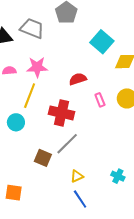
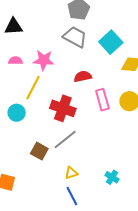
gray trapezoid: (32, 28) -> (75, 37), moved
pink rectangle: (100, 100) -> (102, 100), size x1.5

